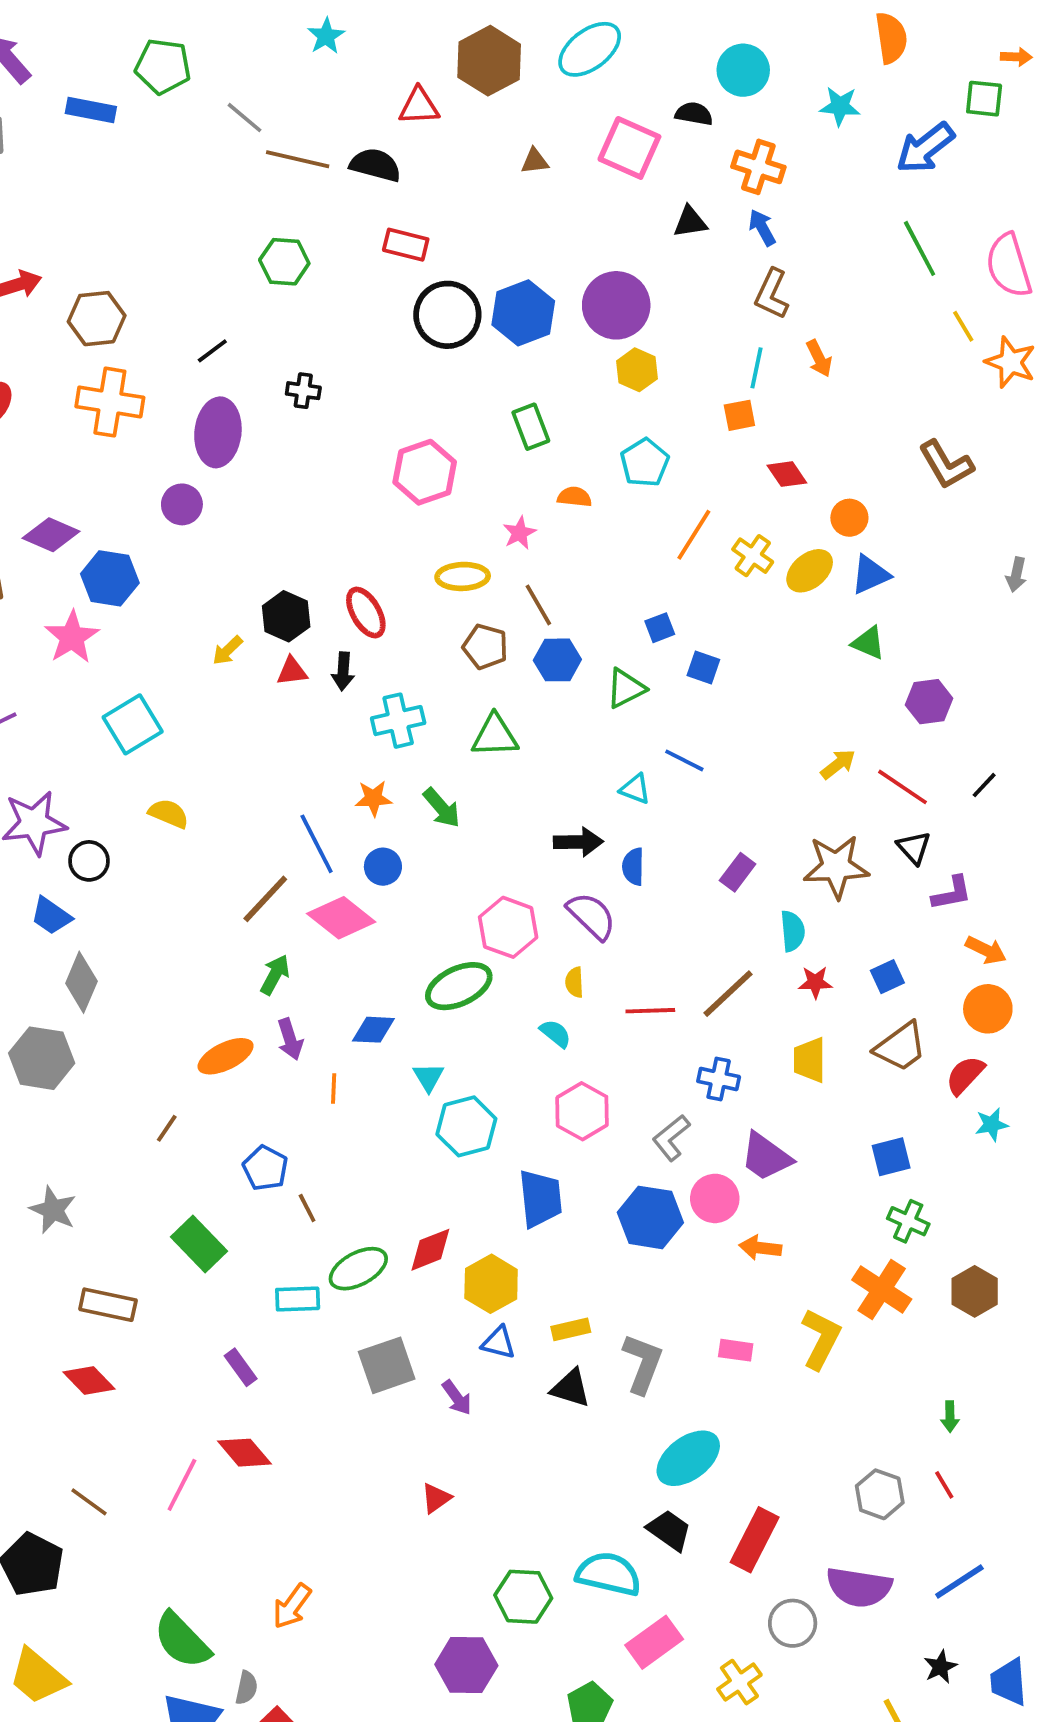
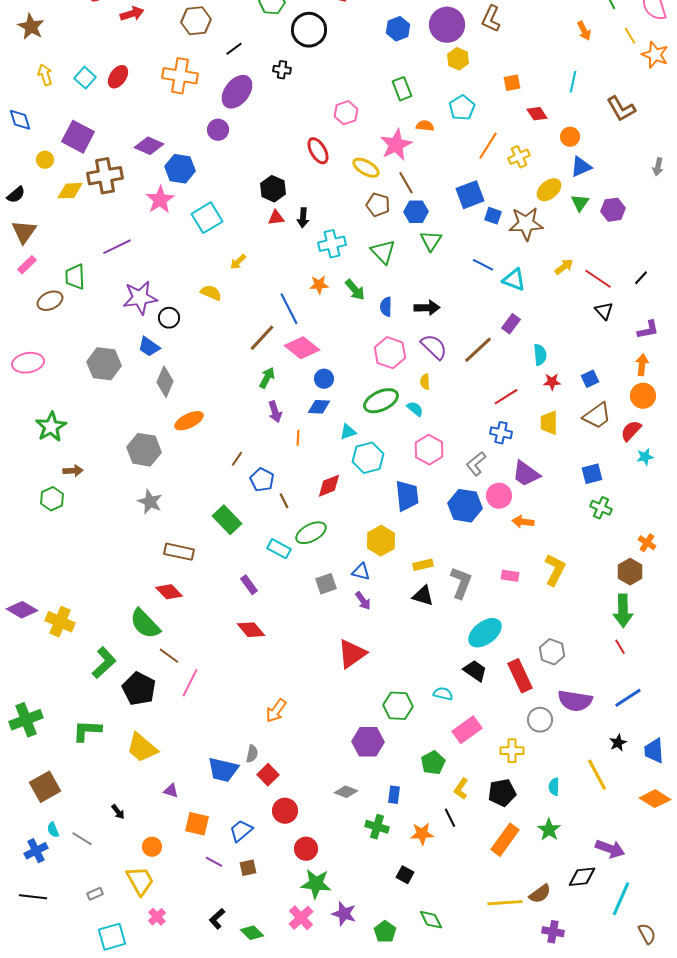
brown L-shape: (772, 294) -> (491, 19), moved
blue hexagon: (523, 313) -> (398, 29), size x0.7
black circle: (447, 315) -> (309, 30), moved
brown hexagon: (97, 319) -> (196, 21), moved
orange arrow: (819, 358) -> (584, 31), moved
cyan line: (756, 368) -> (573, 82), moved
purple ellipse: (218, 432) -> (237, 92), turned 32
pink hexagon: (425, 472) -> (346, 113), size x0.7
pink star: (519, 533) -> (396, 145), size x1.8
yellow cross: (753, 556) -> (519, 157), turned 30
yellow ellipse: (810, 571) -> (549, 190), moved
yellow ellipse: (463, 576) -> (366, 168), turned 32
red ellipse: (366, 613) -> (318, 151), moved
blue square: (660, 628) -> (470, 195), size x1.8
green triangle: (868, 643) -> (580, 203), turned 42
yellow arrow: (227, 650) -> (238, 262), moved
green triangle: (626, 688) -> (431, 241), moved, turned -30
purple hexagon: (929, 702) -> (613, 210), moved
cyan square: (133, 724) -> (207, 218), moved
green triangle: (495, 736) -> (383, 252), turned 48
cyan triangle: (635, 789) -> (514, 280), moved, size x1.4
blue circle: (383, 867) -> (324, 379), moved
blue semicircle: (633, 867) -> (386, 307), moved
brown star: (836, 867) -> (526, 224), moved
purple L-shape: (952, 893) -> (648, 330), moved
orange arrow: (986, 950) -> (642, 365), turned -110
green ellipse: (459, 986) -> (381, 401), moved
brown line: (728, 994) -> (478, 350), moved
red line: (650, 1011) -> (506, 397), moved, turned -30
orange ellipse: (226, 1056) -> (189, 421), moved
gray hexagon: (42, 1058) -> (144, 450), moved
cyan triangle: (428, 1077) -> (348, 432), turned 42
brown line: (167, 1128) -> (237, 459), moved
red diamond: (430, 1250) -> (329, 486), moved
orange cross: (882, 1289) -> (647, 543), moved, size x0.6
brown hexagon: (975, 1291) -> (630, 572), moved
cyan rectangle: (298, 1299) -> (279, 549), turned 30
blue triangle: (499, 1343) -> (361, 572), moved
gray square: (387, 1365) -> (326, 584), size x0.7
green arrow: (950, 1417) -> (623, 611), size x2.0
pink line: (182, 1485) -> (190, 683), moved
gray hexagon: (880, 1494) -> (552, 652), moved
red triangle: (436, 1498) -> (352, 654), size x1.8
red rectangle: (755, 1540) -> (520, 676), turned -52
cyan semicircle: (609, 1574) -> (443, 694), size x0.6
green semicircle: (182, 1640) -> (145, 624), moved
yellow cross: (739, 1682) -> (512, 751), turned 35

